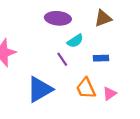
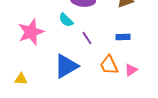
cyan semicircle: (75, 41) -> (66, 20), moved, turned 77

